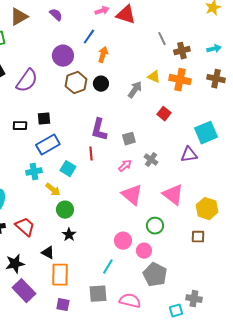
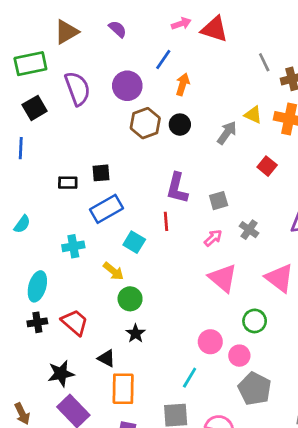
purple semicircle: (27, 81) -> (77, 89), moved, turned -55
cyan cross: (34, 172) -> (73, 246), moved

